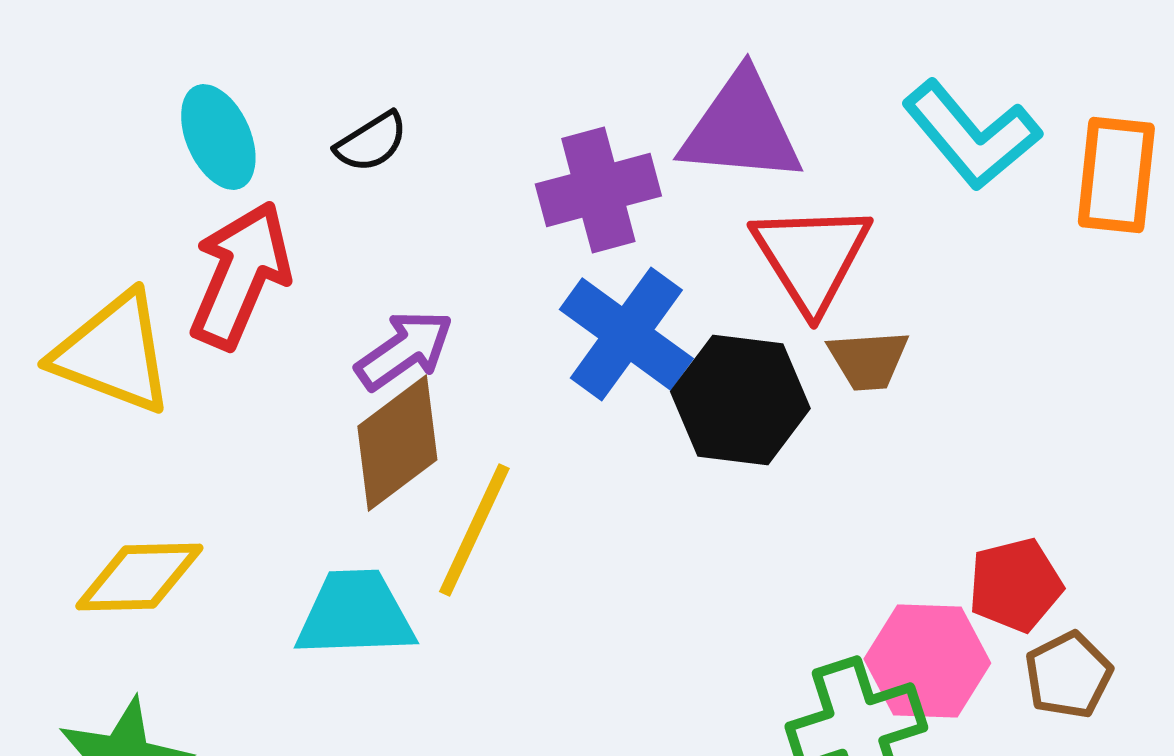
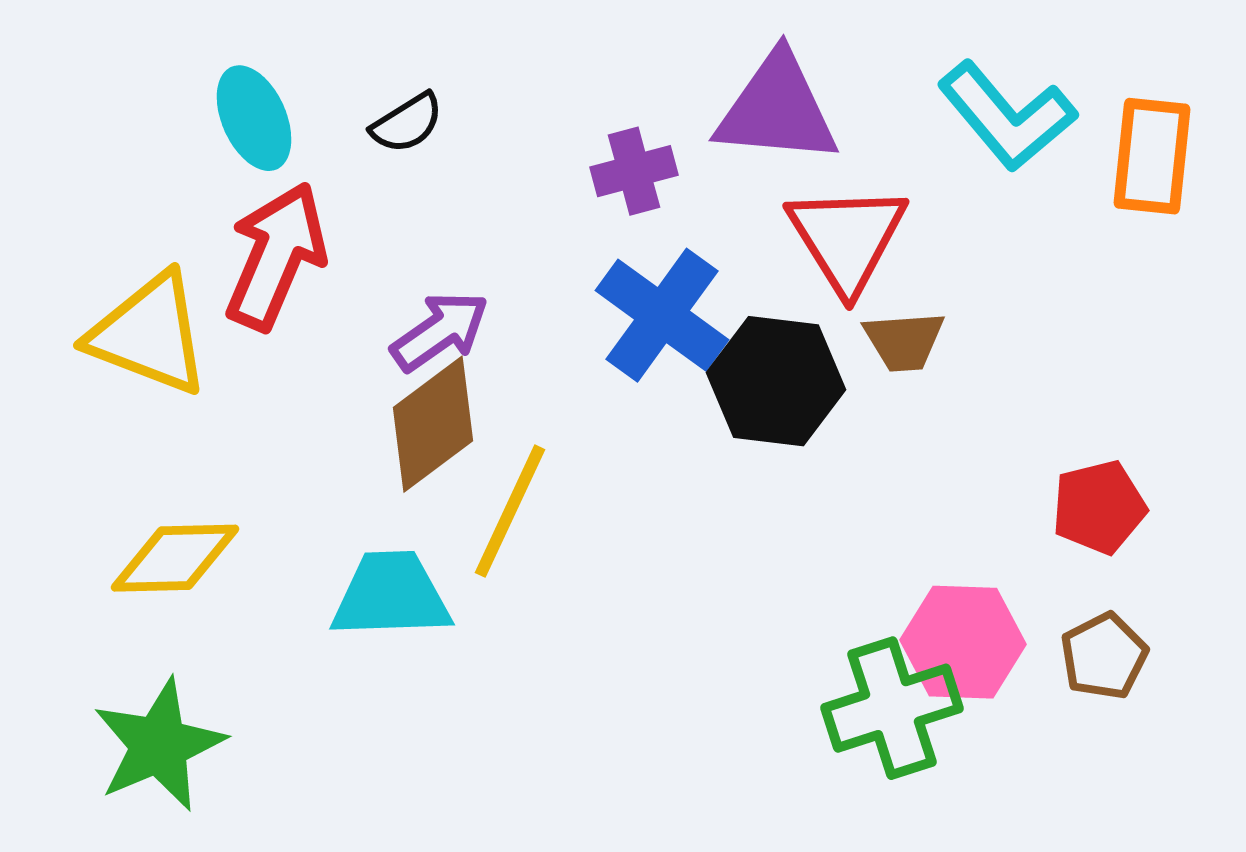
purple cross: (598, 190) -> (634, 171), size x0.7
red pentagon: (1015, 585) -> (1099, 507), moved

